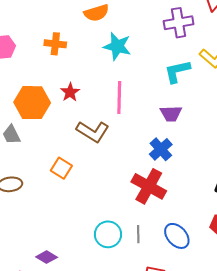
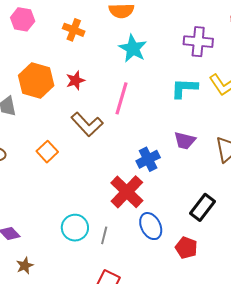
purple trapezoid: (171, 114) -> (185, 141), moved
blue ellipse: (177, 236) -> (151, 226), moved

